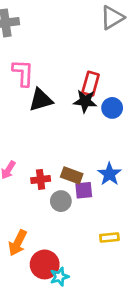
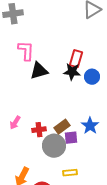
brown rectangle: (72, 175) -> (62, 127), turned -56
gray circle: (61, 201) -> (54, 146), size x1.5
yellow rectangle: (109, 237) -> (70, 173), moved

